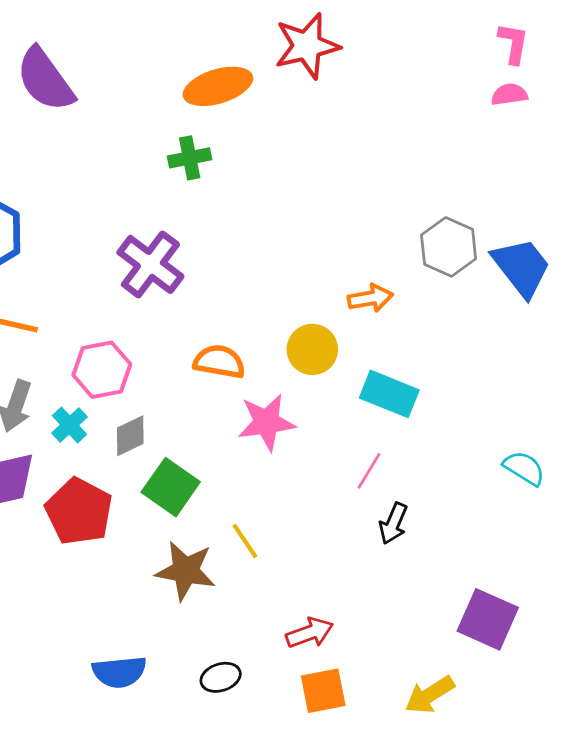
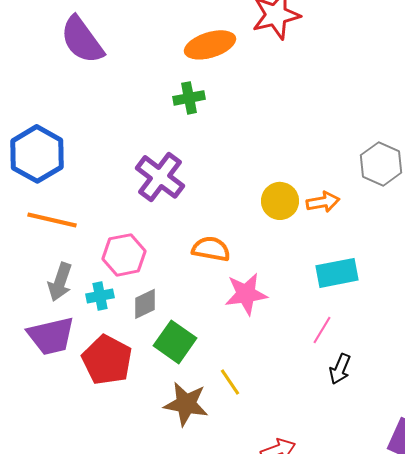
yellow circle: (312, 349) -> (280, 201), moved
cyan rectangle: (389, 394) -> (337, 273), turned -33
cyan cross: (69, 425) -> (100, 296), turned 32

